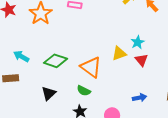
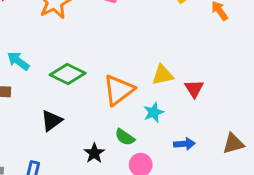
cyan star: (138, 42) -> (154, 112), moved
orange triangle: (91, 67) -> (119, 90), turned 40
green semicircle: (84, 91) -> (125, 137), moved

